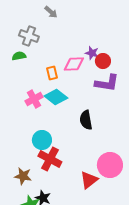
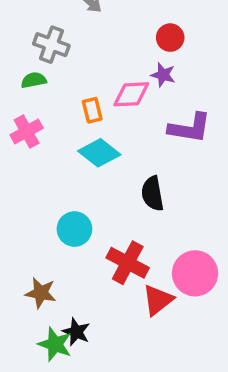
red circle: (103, 61) -> (170, 38), moved
pink cross: (34, 99) -> (27, 132), moved
red cross: (50, 159) -> (128, 263), moved

